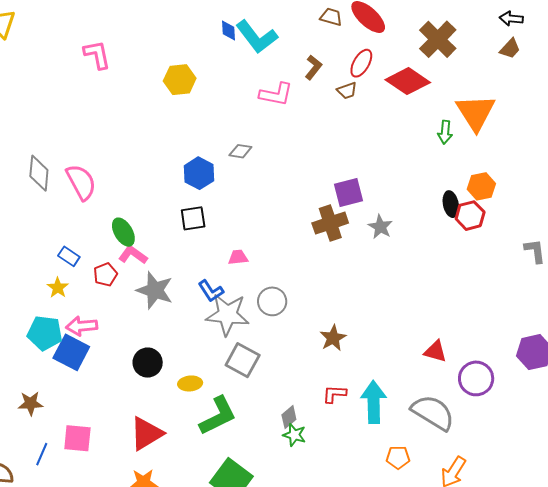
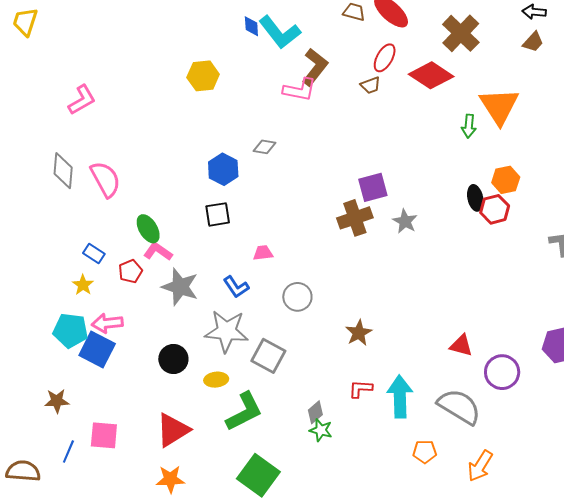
pink L-shape: (97, 55) -> (82, 100), moved, turned 72
brown L-shape: (313, 67) -> (315, 67), moved, size x1.5
gray star: (227, 315) -> (227, 331), moved

